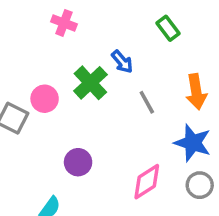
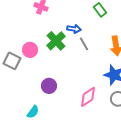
blue arrow: (122, 62) -> (74, 29), turned -40
gray line: (147, 102) -> (84, 44), moved

